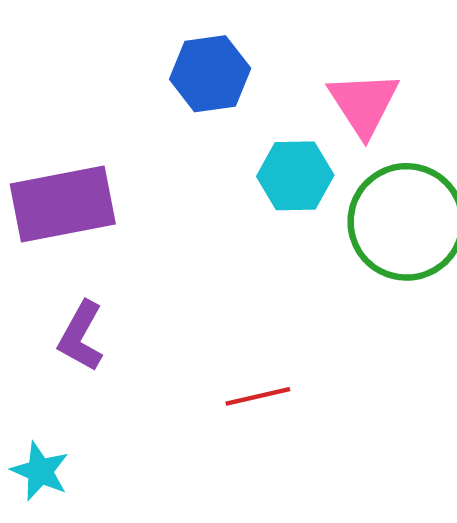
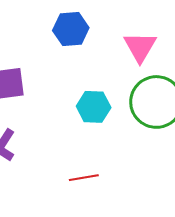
cyan hexagon: (295, 176) -> (94, 107), moved

